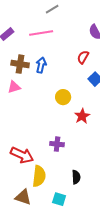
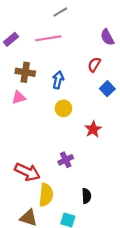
blue arrow: (41, 65) -> (58, 80), moved
yellow circle: (63, 97) -> (63, 108), moved
purple cross: (57, 144) -> (66, 160), turned -32

